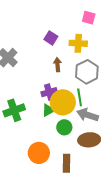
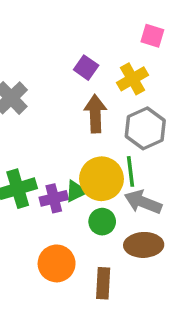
yellow cross: (78, 43) -> (132, 79), turned -36
brown arrow: (57, 65) -> (95, 114), size x1.5
purple cross: (49, 92) -> (54, 198), moved

